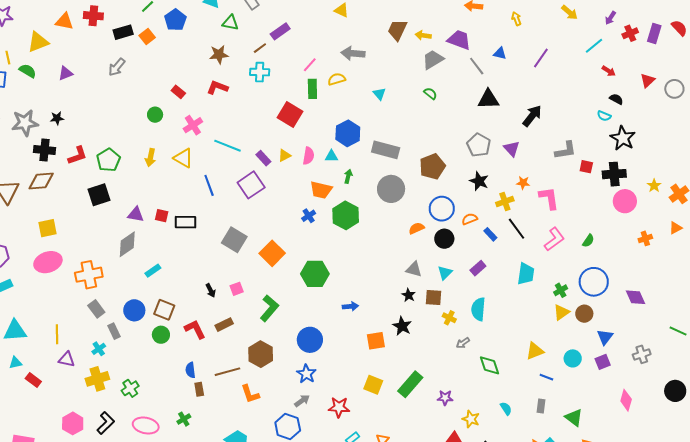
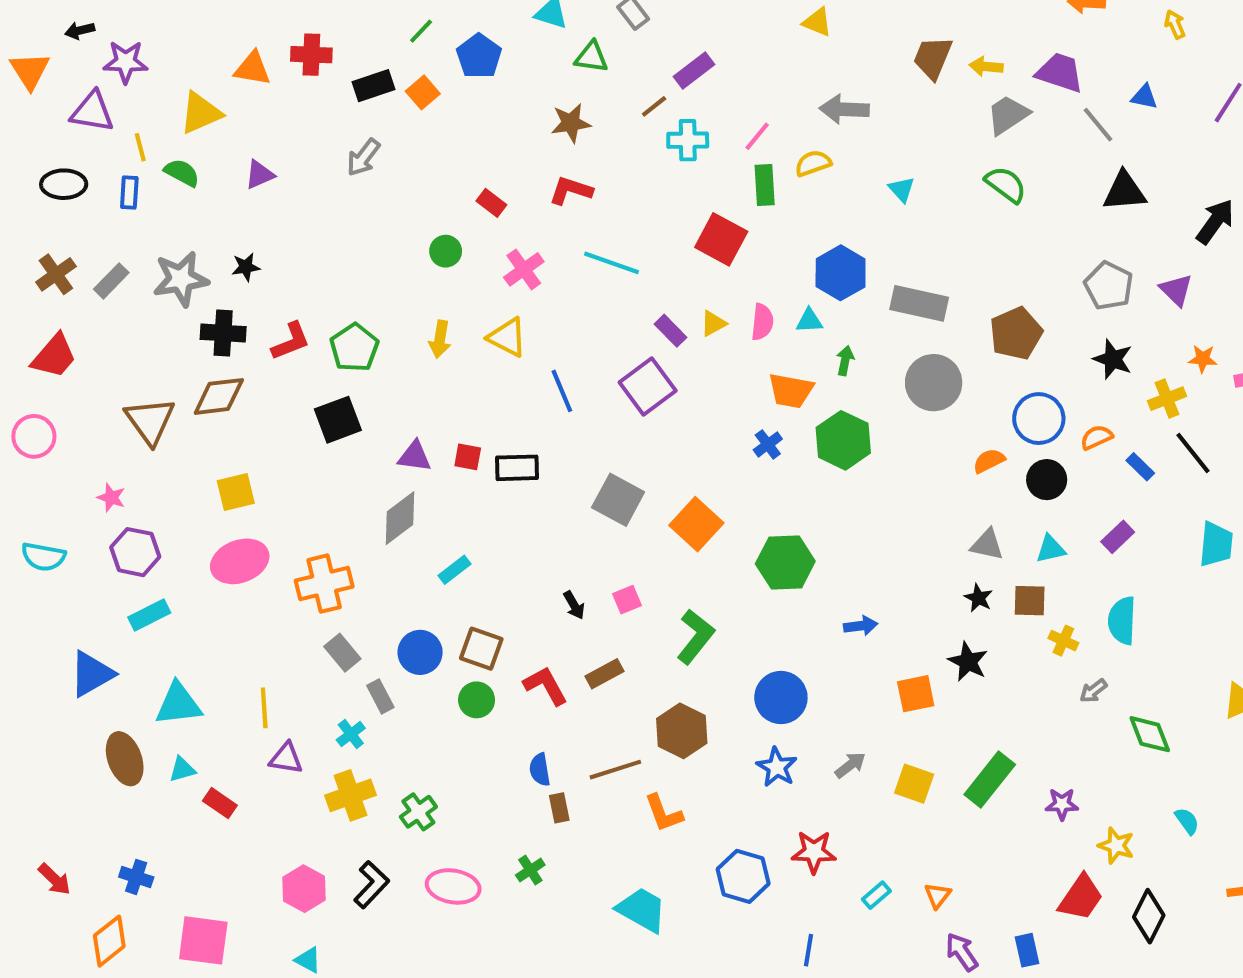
cyan cross: (260, 72) -> (688, 140), moved
green semicircle: (430, 93) -> (1006, 184), size x1.5
cyan line: (228, 146) -> (611, 263), moved
cyan triangle: (445, 273) -> (1051, 549), turned 35
gray arrow: (302, 401) -> (850, 765), moved
red star: (339, 407) -> (814, 852), moved

